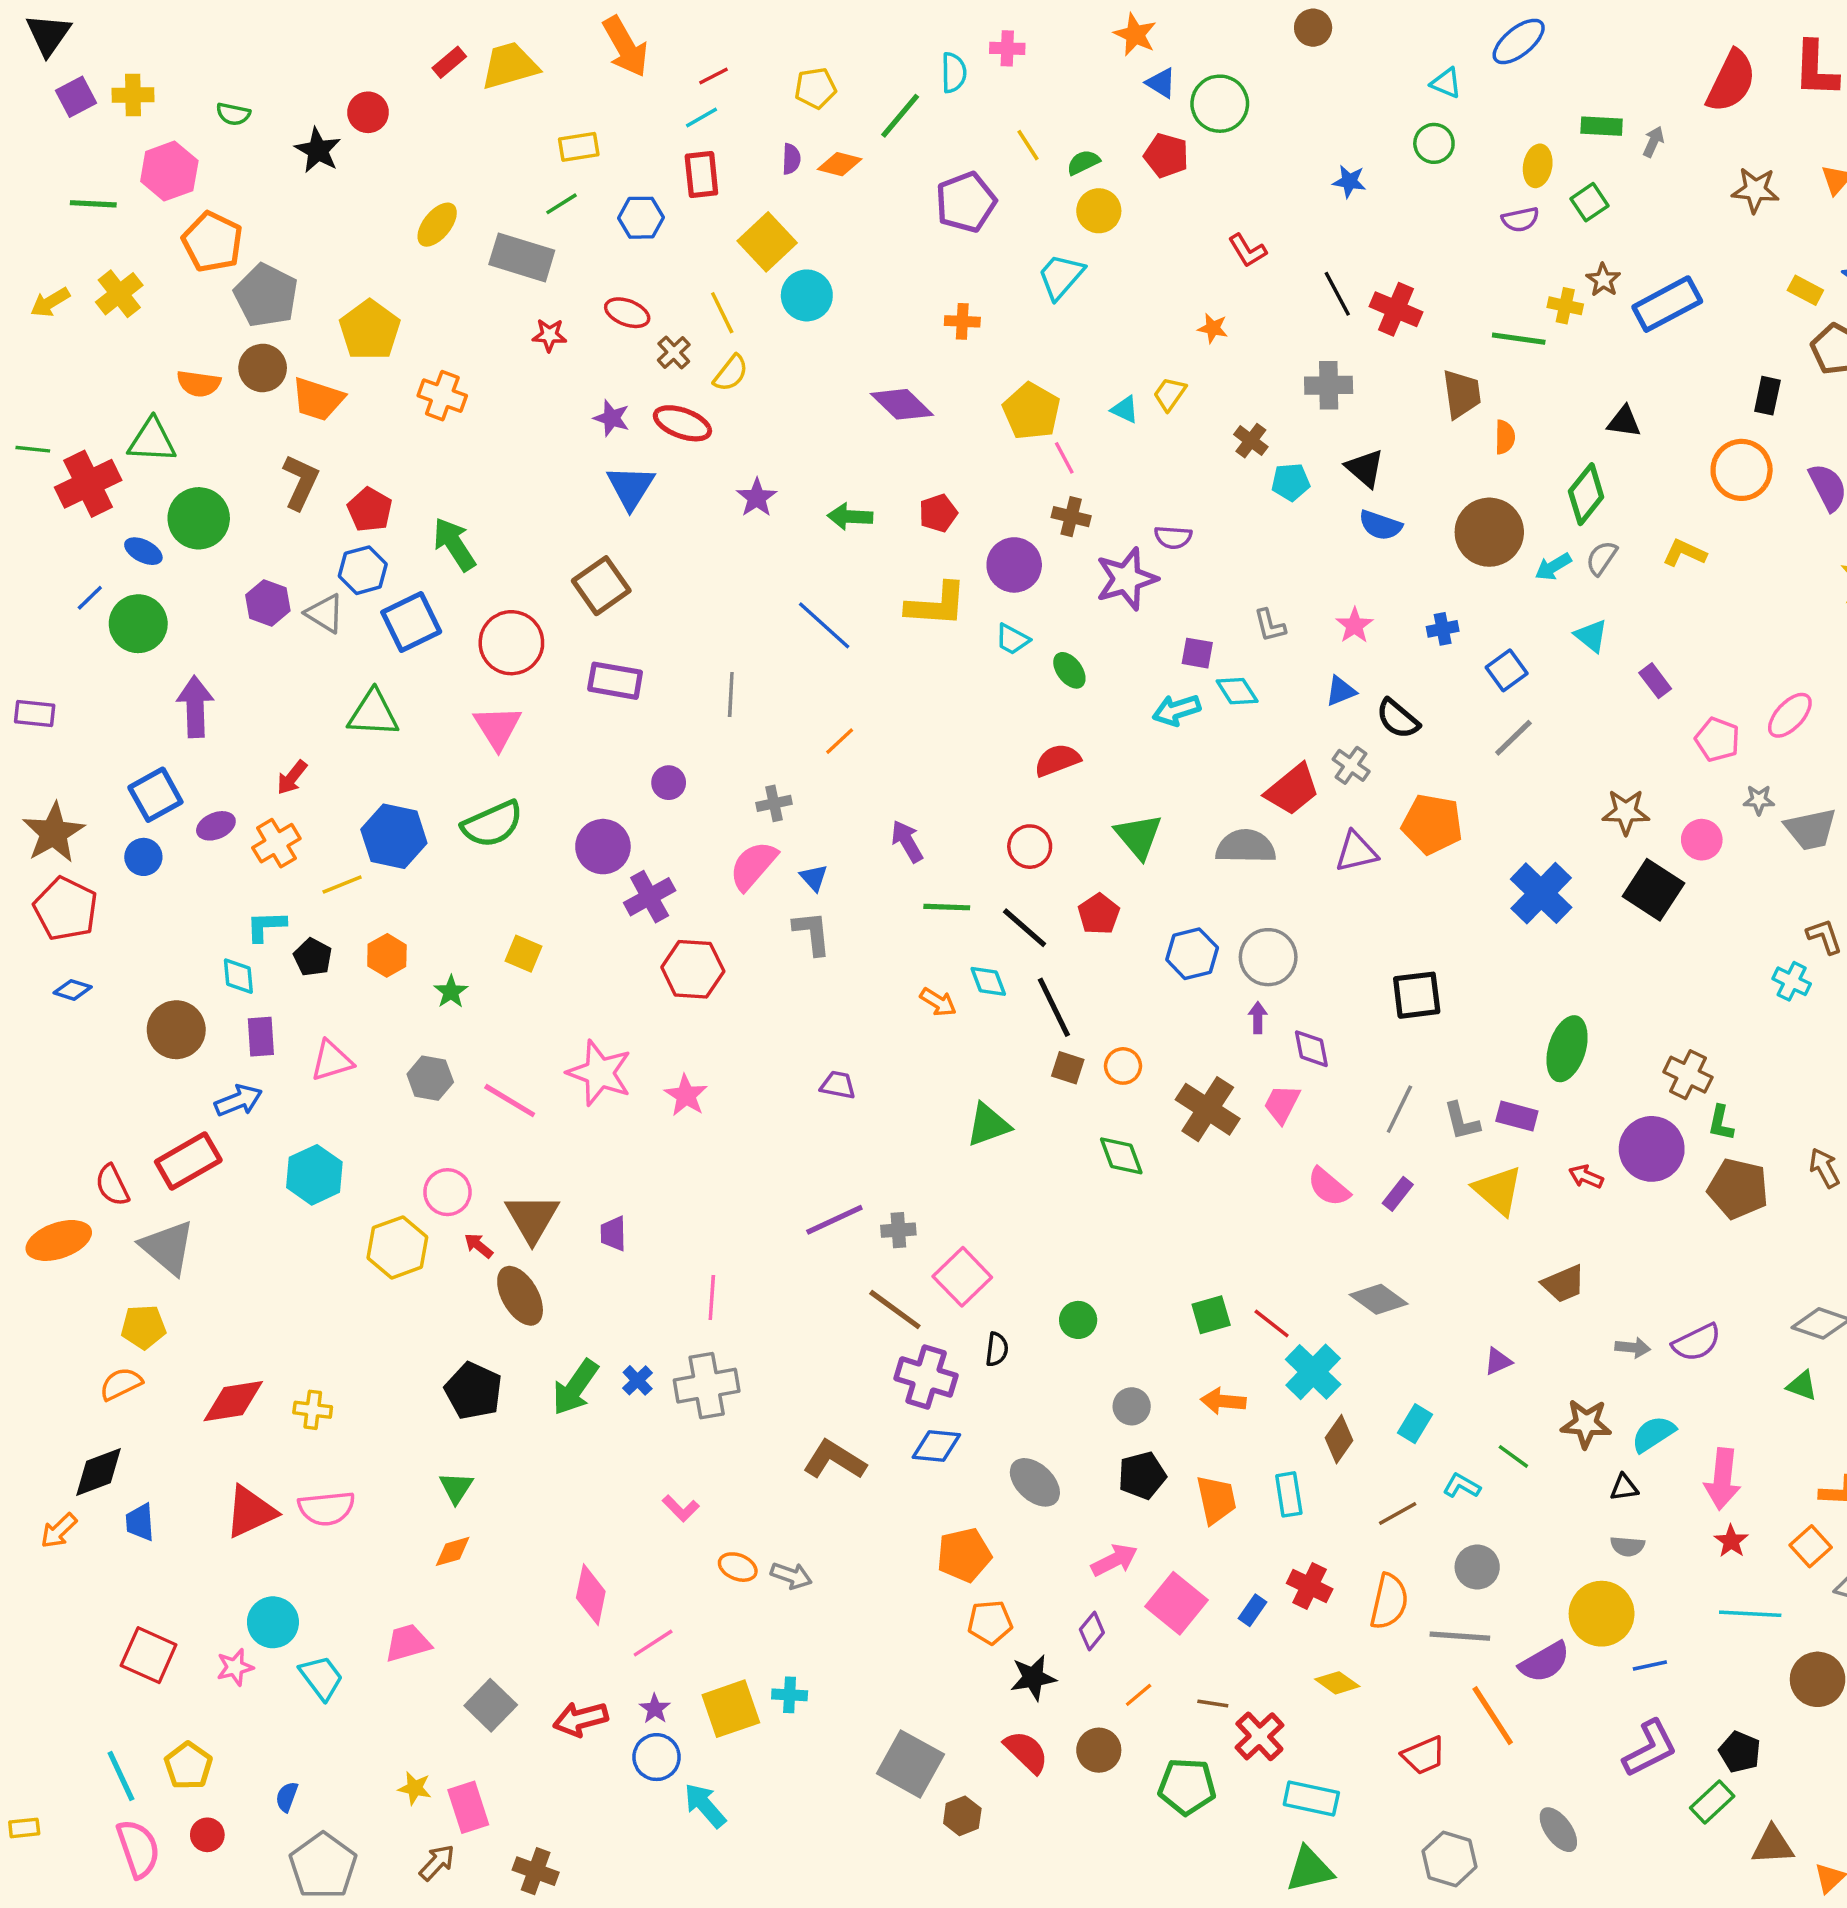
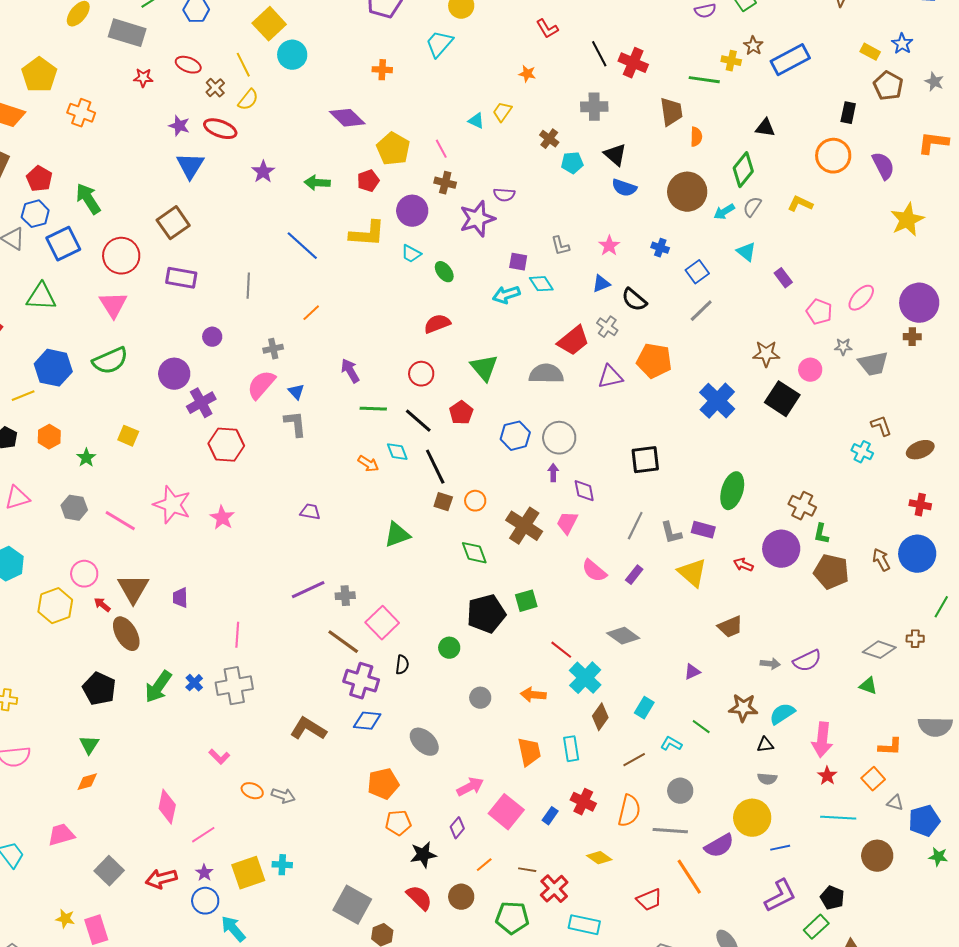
yellow pentagon: (1031, 411) -> (393, 149), moved
blue cross: (1443, 629) -> (660, 248), turned 30
green square: (1211, 1315) -> (526, 601), moved
black pentagon: (1142, 1475) -> (486, 614), moved, size x1.4

